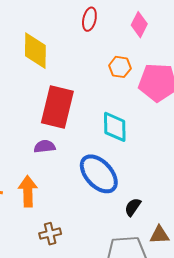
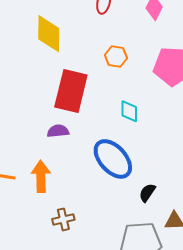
orange hexagon: (120, 67) -> (116, 56), moved
cyan diamond: (115, 127) -> (129, 111), size x0.7

